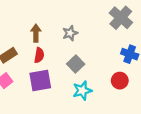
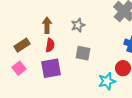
gray square: (76, 64) -> (83, 53), turned -35
cyan star: (82, 91) -> (107, 81), moved

